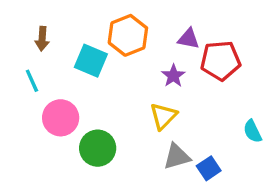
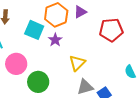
purple triangle: (189, 39) -> (80, 12), moved, turned -40
purple star: (173, 76) -> (55, 40), moved

